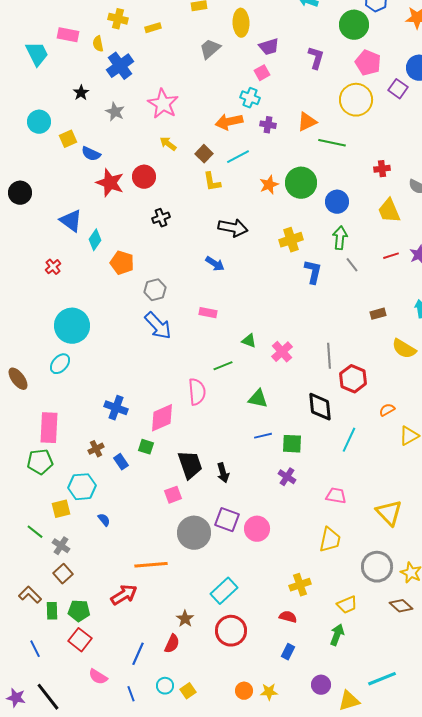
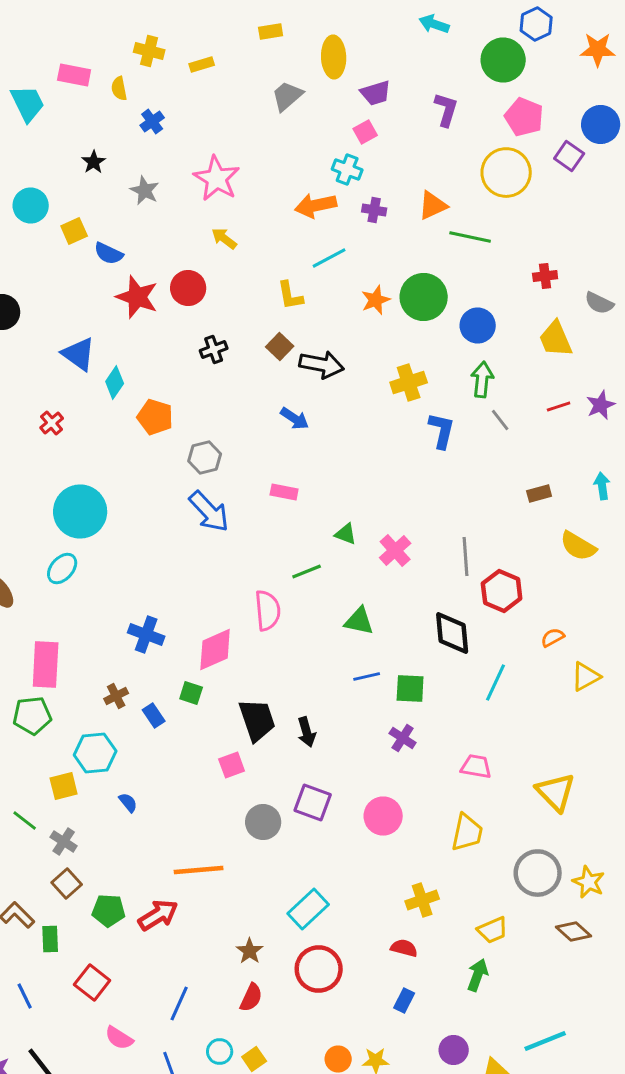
blue cross: (120, 66) -> (152, 122), size x0.6
brown square: (204, 154) -> (280, 346), moved
pink circle: (257, 529) -> (383, 816), moved
gray circle: (194, 533) -> (263, 822), size x0.7
green pentagon: (79, 611) -> (109, 910), moved
red semicircle: (172, 644) -> (251, 998), moved

